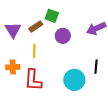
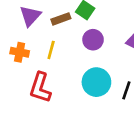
orange cross: (13, 67) -> (20, 52), moved
cyan circle: (74, 80) -> (96, 82), moved

